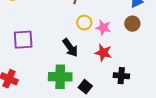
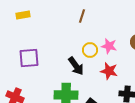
yellow circle: (84, 23) -> (90, 50), moved

